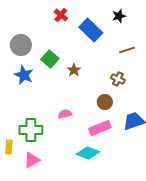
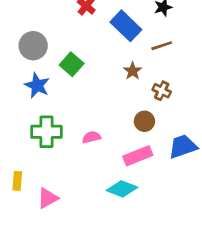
brown line: (127, 50) -> (162, 46), moved
brown star: (74, 70) -> (133, 71), moved
green cross: (31, 130) -> (46, 132), moved

